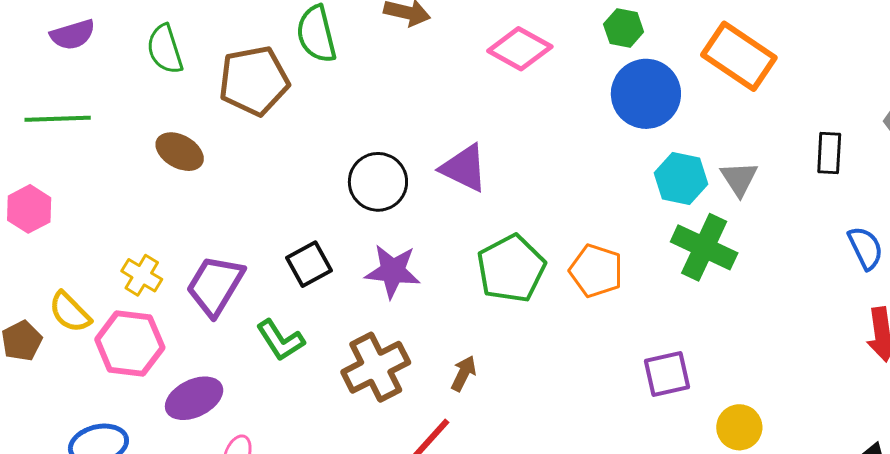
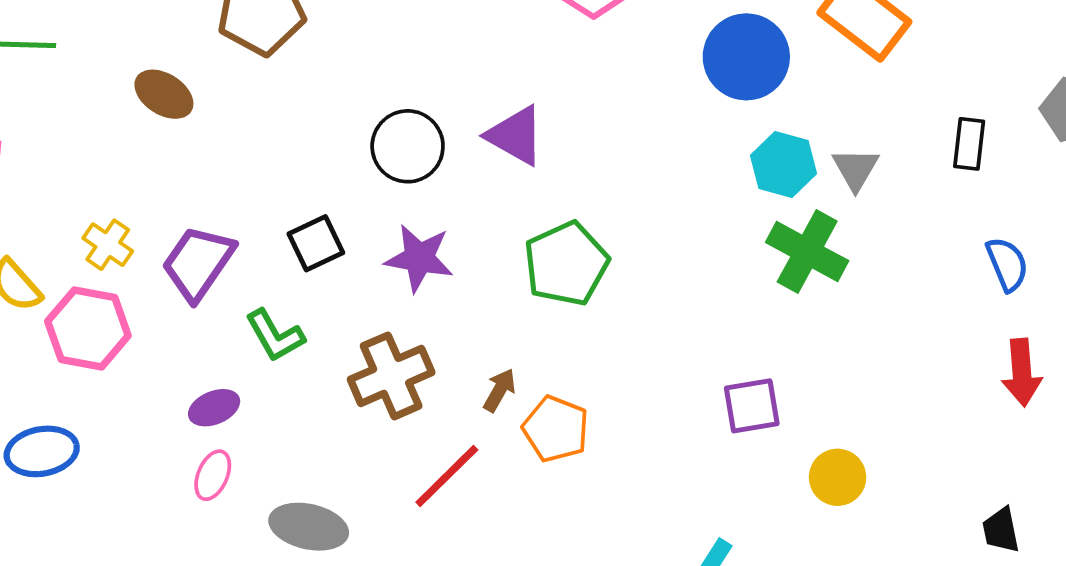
orange pentagon: (596, 271) -> (556, 429), moved
purple ellipse: (194, 398) -> (214, 408), moved, size x0.7

